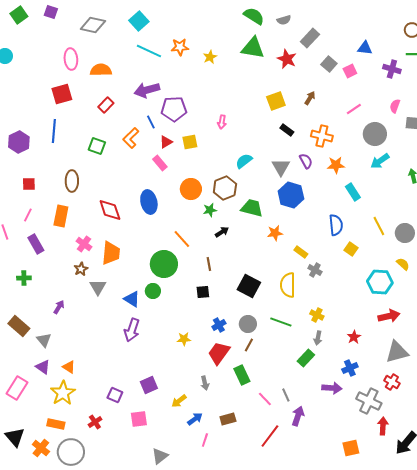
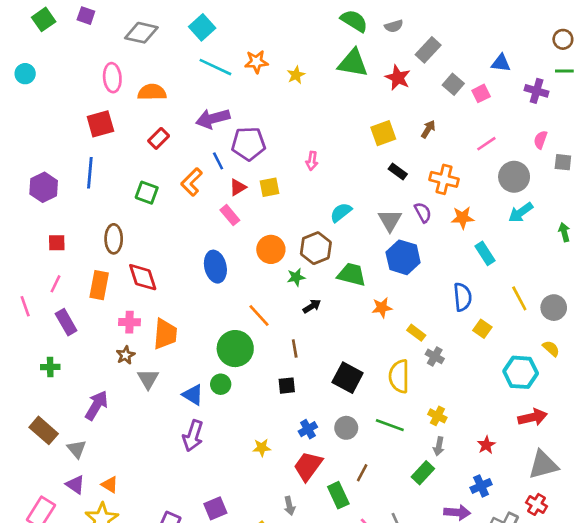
red diamond: (110, 210) -> (143, 277), moved
pink cross: (84, 244) -> (130, 322), turned -35
purple arrow: (59, 307) -> (96, 405), size x1.6
brown line: (249, 345) -> (362, 473), moved

